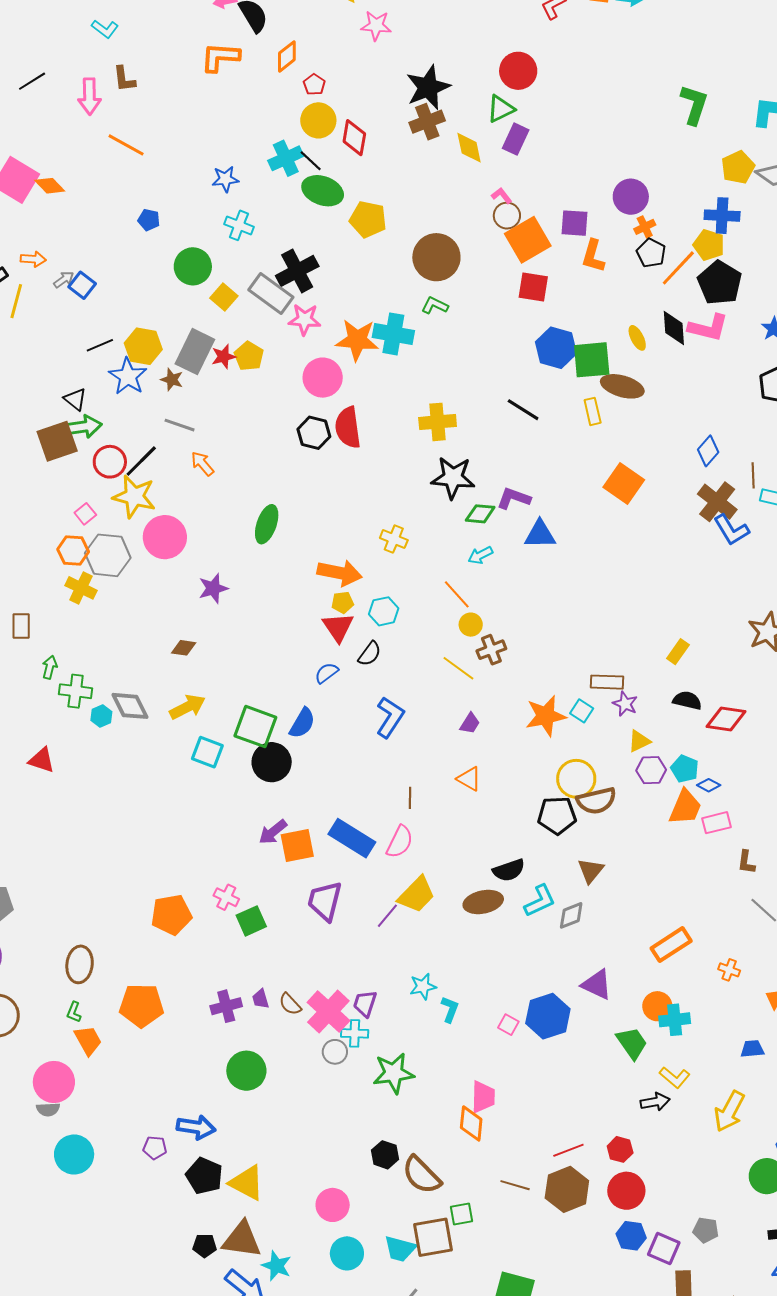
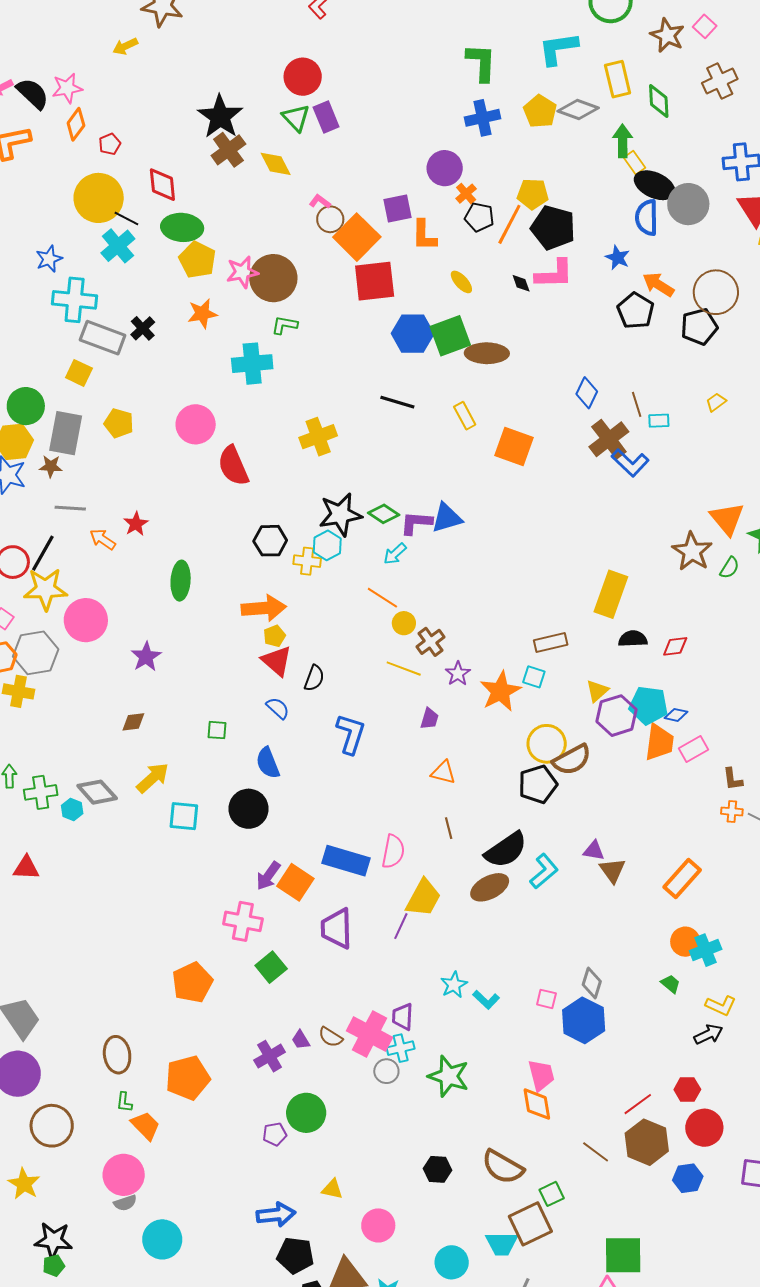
pink star: (376, 26) -> (67, 88), moved
red pentagon: (314, 85) -> (110, 144), turned 30
green triangle: (501, 109) -> (296, 118), turned -32
yellow circle: (318, 120) -> (99, 198), moved, size x1.4
purple rectangle: (516, 139) -> (326, 117), moved, turned -32
cyan cross: (286, 158) -> (118, 246), moved
green ellipse: (323, 191) -> (182, 227), moved
blue cross: (722, 216) -> (482, 118), moved
yellow pentagon: (368, 219) -> (197, 260), turned 30
cyan cross: (239, 225) -> (75, 300), size x1.5
green circle: (193, 266) -> (26, 406), moved
black cross: (297, 271) -> (143, 328), size x0.6
red square: (533, 287) -> (375, 281), size x1.4
gray rectangle: (271, 293) -> (103, 338), moved
pink star: (305, 319) -> (242, 272), moved
black diamond: (674, 328) -> (521, 283), size x0.6
yellow ellipse: (637, 338) -> (461, 282), moved
orange star: (357, 340) -> (202, 314), moved, size x0.7
red star: (224, 357) -> (136, 524), moved
yellow rectangle: (593, 411) -> (465, 416), moved
black hexagon: (314, 433) -> (270, 541), moved
black star: (453, 478) -> (340, 514), moved
purple L-shape: (514, 498) -> (416, 523), moved
brown cross: (717, 502) -> (609, 439), turned 30
green diamond: (480, 514) -> (384, 514), turned 44
cyan hexagon: (384, 611) -> (327, 545), moved
yellow rectangle: (678, 652) -> (611, 594), size x1.8
blue semicircle: (327, 673) -> (278, 708), turned 95
purple star: (625, 704) -> (458, 674), moved, turned 30
red diamond: (726, 719) -> (675, 646), size x0.7
blue semicircle: (302, 723) -> (268, 763), turned 144
green square: (255, 727) -> (217, 730), moved, size x0.5
cyan pentagon: (685, 769) -> (649, 705), size x1.4
purple hexagon: (651, 770) -> (617, 716), size x1.4
brown line: (410, 798) -> (449, 828), moved
orange square: (297, 846) -> (295, 882), turned -30
black semicircle: (509, 870) -> (506, 850), size x1.4
brown triangle: (591, 871) -> (612, 870), moved
pink cross: (226, 897) -> (243, 921), moved, size x1.5
gray diamond: (571, 915) -> (592, 983), moved, turned -36
orange cross: (729, 970) -> (732, 811), moved
purple triangle: (597, 985) -> (594, 851), moved, size x0.7
cyan L-shape: (450, 1009) -> (486, 1000), turned 128
blue hexagon: (548, 1016) -> (584, 1020), moved
green trapezoid: (632, 1043) -> (671, 984), size x0.6
green star: (393, 1073) -> (449, 1076), turned -30
blue arrow: (196, 1127) -> (276, 1215), moved
purple pentagon: (155, 1148) -> (275, 1134), moved
black hexagon: (385, 1155) -> (438, 1169), moved
black pentagon: (204, 1176) -> (295, 1255), moved
yellow triangle: (247, 1183) -> (332, 1189), moved, size x0.6
brown line: (515, 1185) -> (596, 1152), turned 36
pink circle: (333, 1205) -> (378, 1225), moved
blue hexagon: (631, 1236) -> (688, 1178), moved

